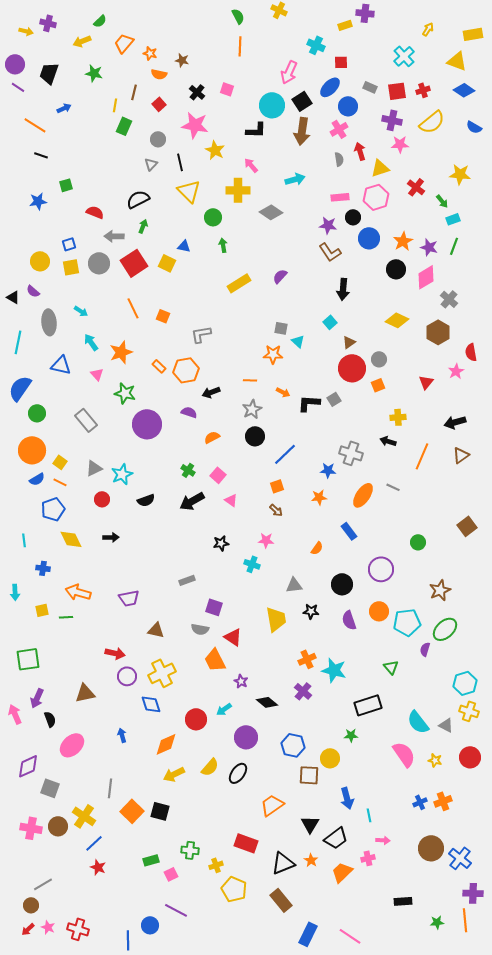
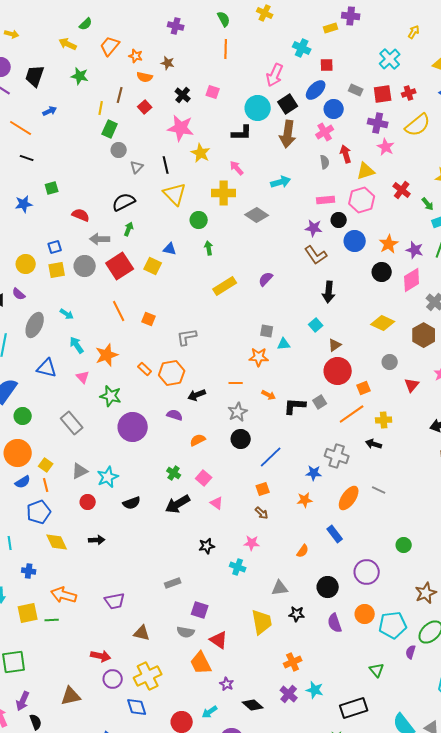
purple cross: (48, 23) -> (176, 26), moved
yellow arrow: (82, 41) -> (68, 44), turned 48
gray circle: (158, 139) -> (119, 150), moved
pink star: (400, 144) -> (386, 147), turned 30
gray ellipse: (49, 322) -> (35, 325), turned 30
cyan triangle: (298, 341) -> (284, 344), turned -48
gray circle: (379, 359) -> (390, 362), moved
orange line: (422, 456) -> (352, 414), moved, turned 32
orange line: (60, 482) -> (46, 485), turned 48
yellow square: (42, 610) -> (28, 613), size x1.5
cyan star: (334, 670) -> (315, 690), moved, size x0.7

